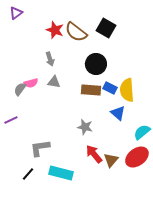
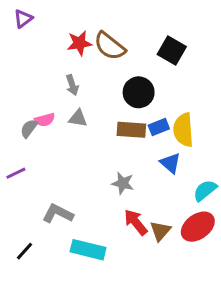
black square: (106, 28) -> (172, 50), moved
red star: (55, 30) -> (79, 43), turned -30
blue rectangle: (110, 88) -> (159, 127), turned -48
gray L-shape: (40, 148) -> (58, 214), turned 35
black line: (28, 174) -> (25, 251), moved

